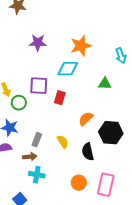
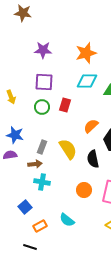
cyan diamond: (68, 69) -> (87, 81), moved
purple square: (39, 86) -> (44, 82), moved
green circle: (19, 103) -> (42, 107), moved
yellow semicircle: (63, 142) -> (68, 149), size x1.5

